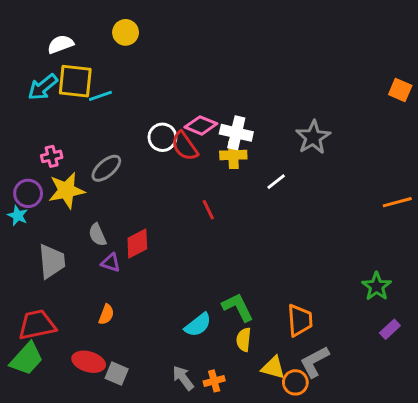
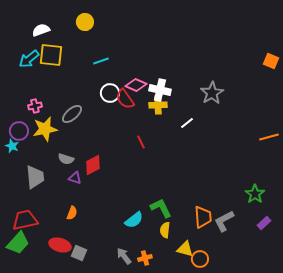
cyan line: (100, 96) -> (101, 61), moved
gray semicircle: (97, 235) -> (66, 159), turned -49
gray L-shape: (315, 362) -> (224, 221), moved

